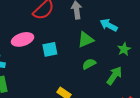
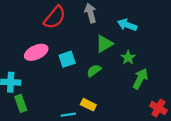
green star: (124, 49) -> (128, 58), moved
green semicircle: (89, 64) -> (94, 71), moved

